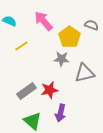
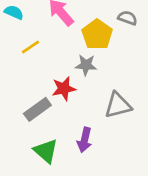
gray triangle: (84, 73) -> (118, 105), moved
red star: (49, 90) -> (64, 89), moved

